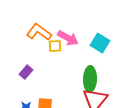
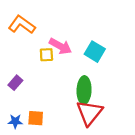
orange L-shape: (39, 32) -> (22, 25), moved

